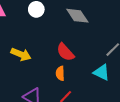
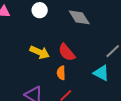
yellow arrow: (21, 54) -> (40, 52), moved

